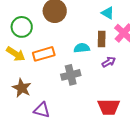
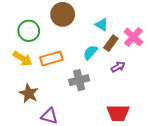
cyan triangle: (108, 13) -> (102, 25), moved
brown rectangle: (102, 39) -> (111, 43), turned 35
cyan semicircle: (82, 48) -> (90, 52), turned -42

